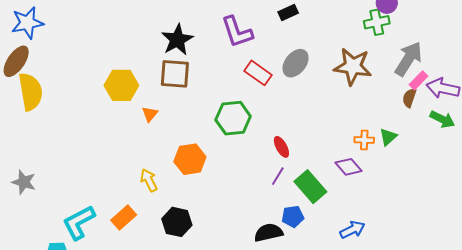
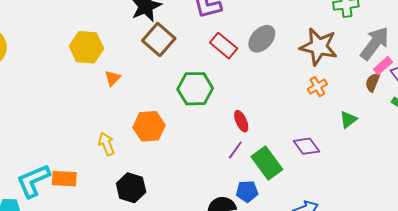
brown square: (175, 74) -> (159, 40), moved, turned 32
orange cross: (364, 140) -> (317, 87), moved, turned -36
orange rectangle: (124, 217) -> (64, 179), moved, turned 40

